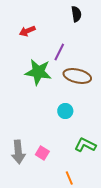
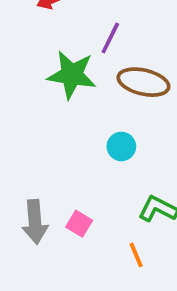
orange line: (69, 178) -> (136, 255), moved

